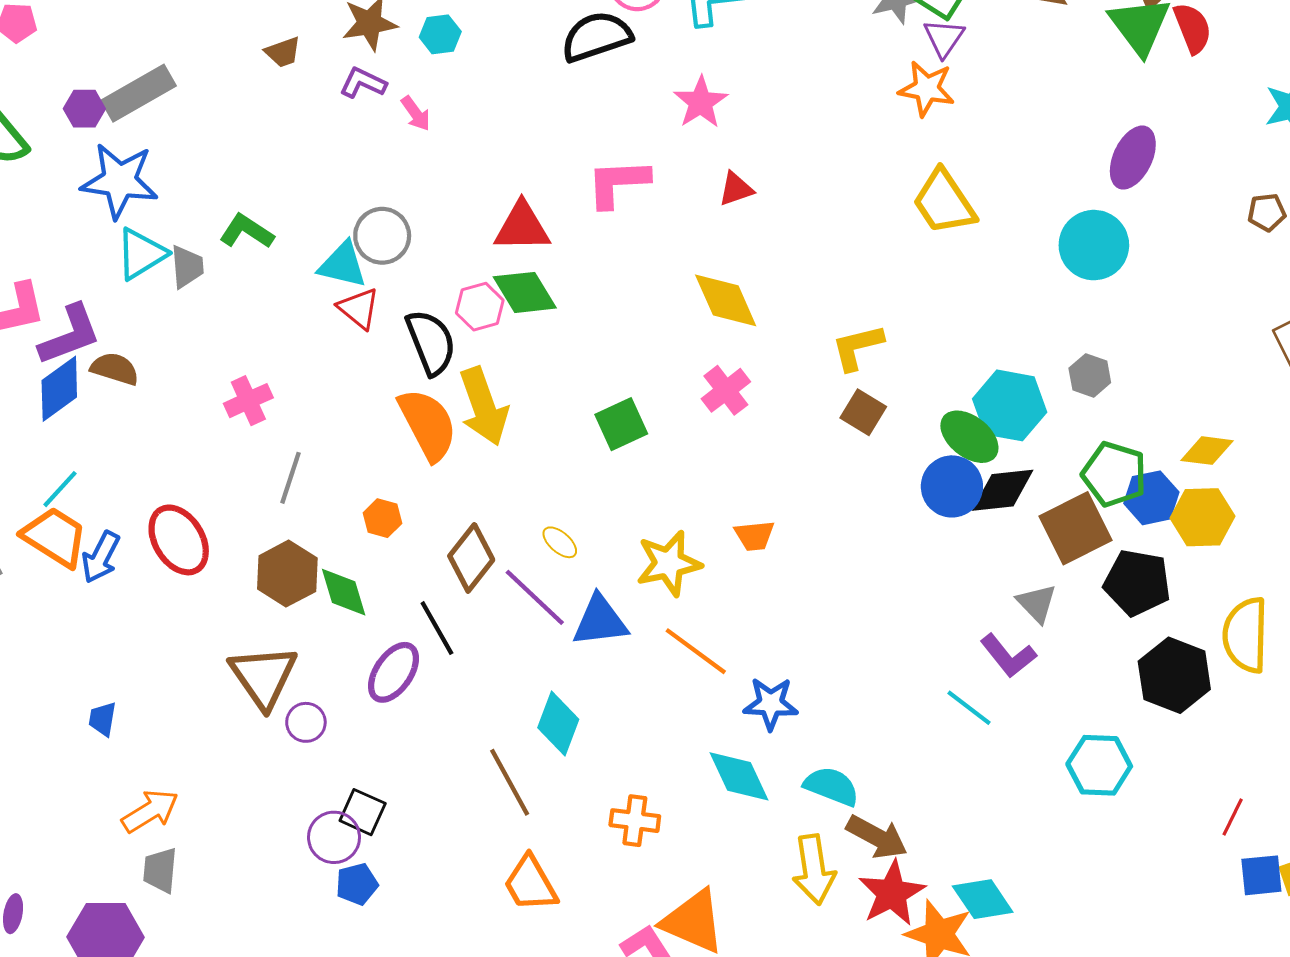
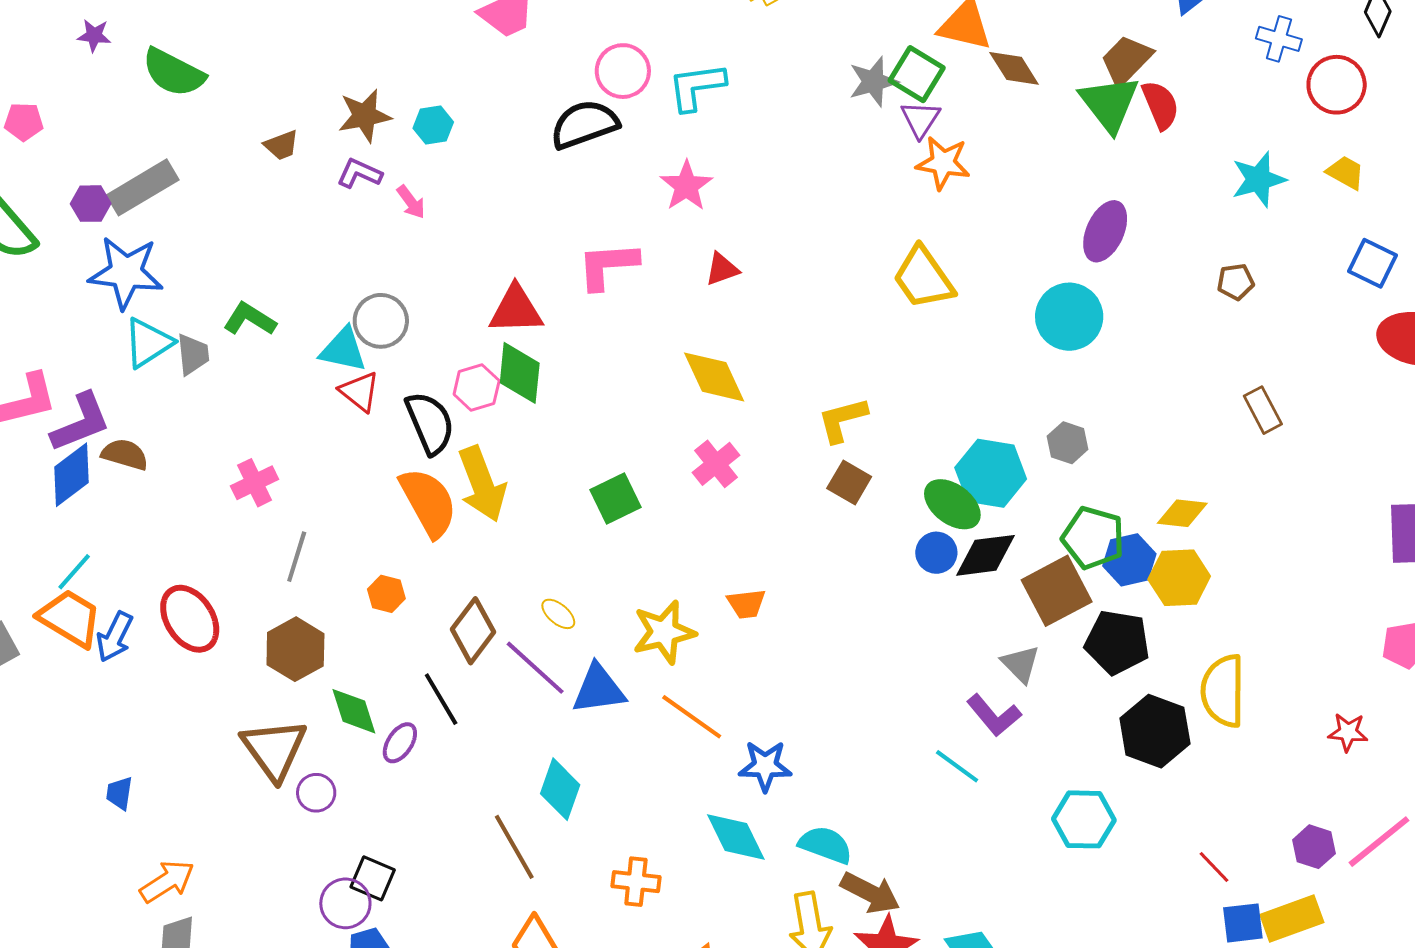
orange star: (927, 89) -> (943, 163), moved
green diamond: (525, 292) -> (520, 373), turned 38
blue circle: (952, 486) -> (936, 553), size x0.7
green diamond: (344, 592) -> (354, 711), moved
purple ellipse: (393, 672) -> (400, 743), size x0.7
red line: (1233, 817) -> (1214, 867), turned -69

